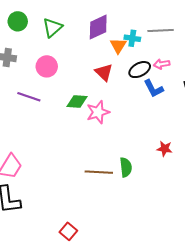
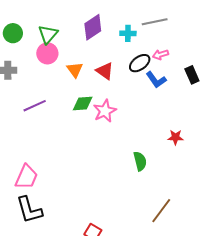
orange triangle: (118, 46) -> (75, 70), moved
pink circle: (47, 66) -> (47, 53), moved
purple line: (29, 97) -> (35, 106), turned -35
brown line: (99, 172) -> (161, 211), moved, turned -48

